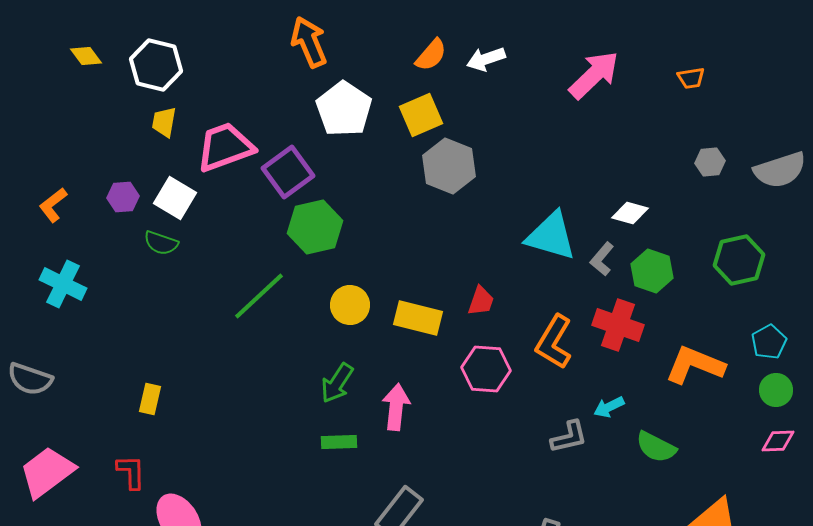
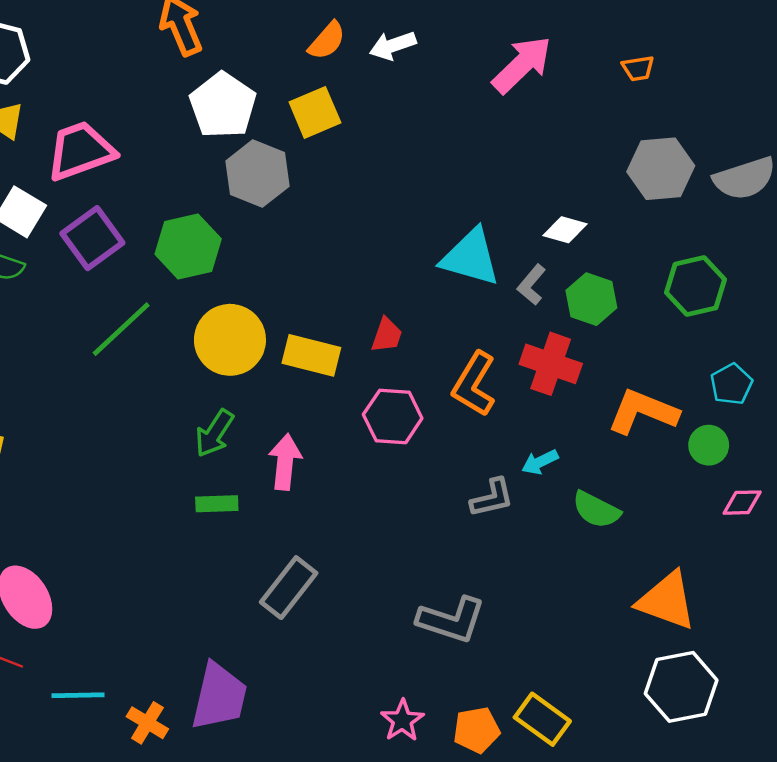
gray hexagon: (710, 162) -> (661, 169), size x1.8
gray hexagon: (449, 166) -> (258, 174), moved
purple square: (288, 172) -> (92, 238), moved
yellow circle: (350, 305) -> (230, 340), size x1.5
green circle: (776, 390) -> (709, 445), moved

